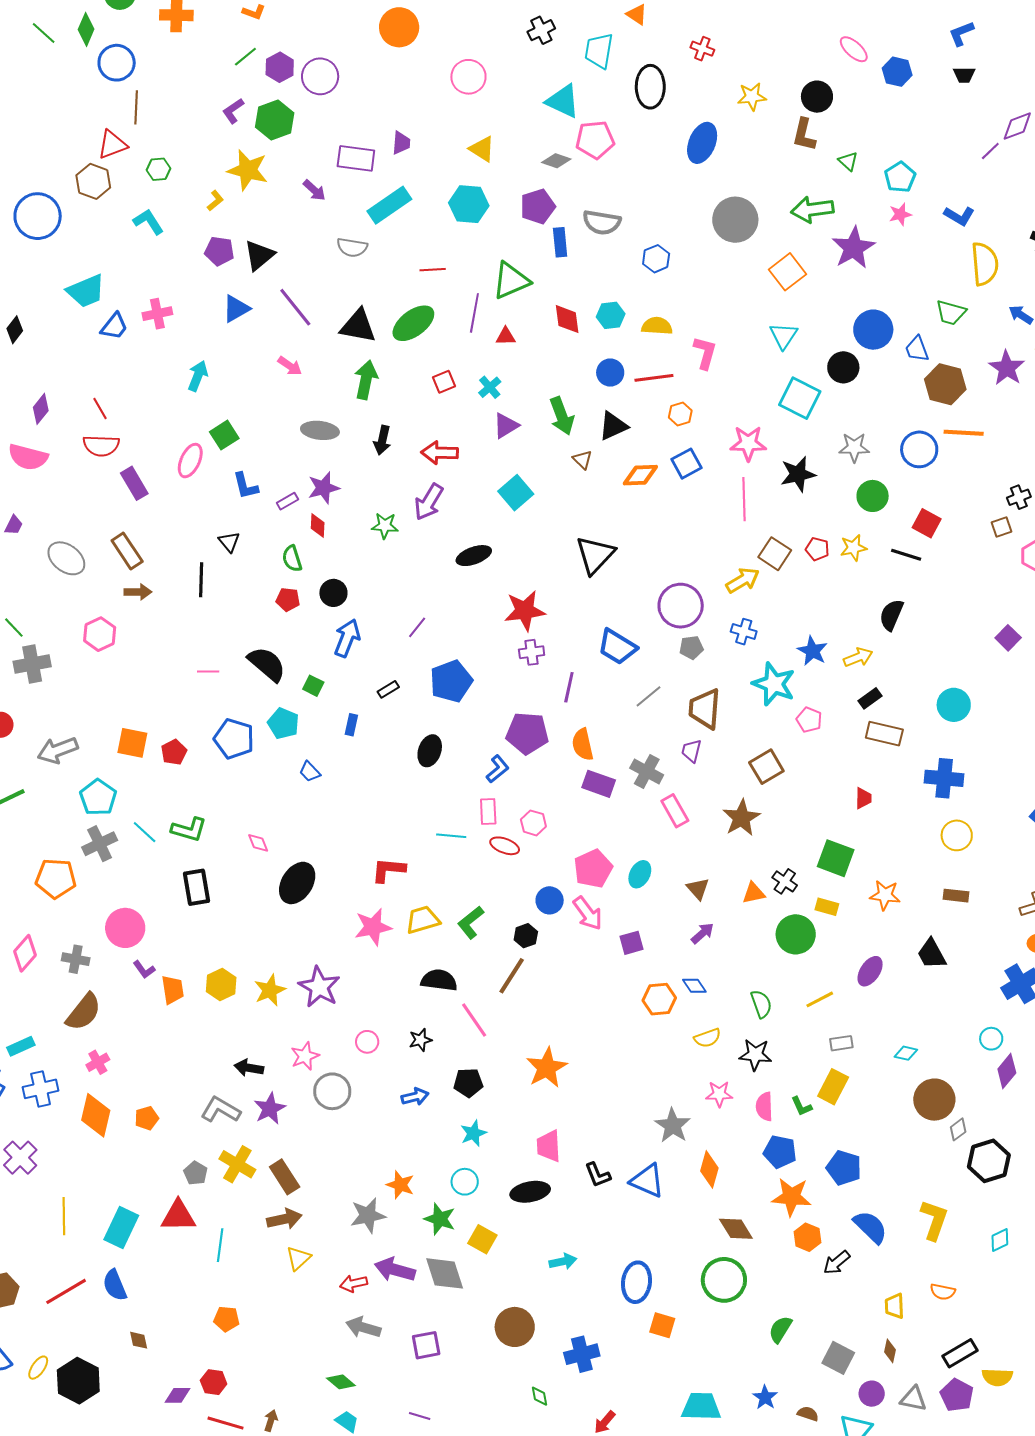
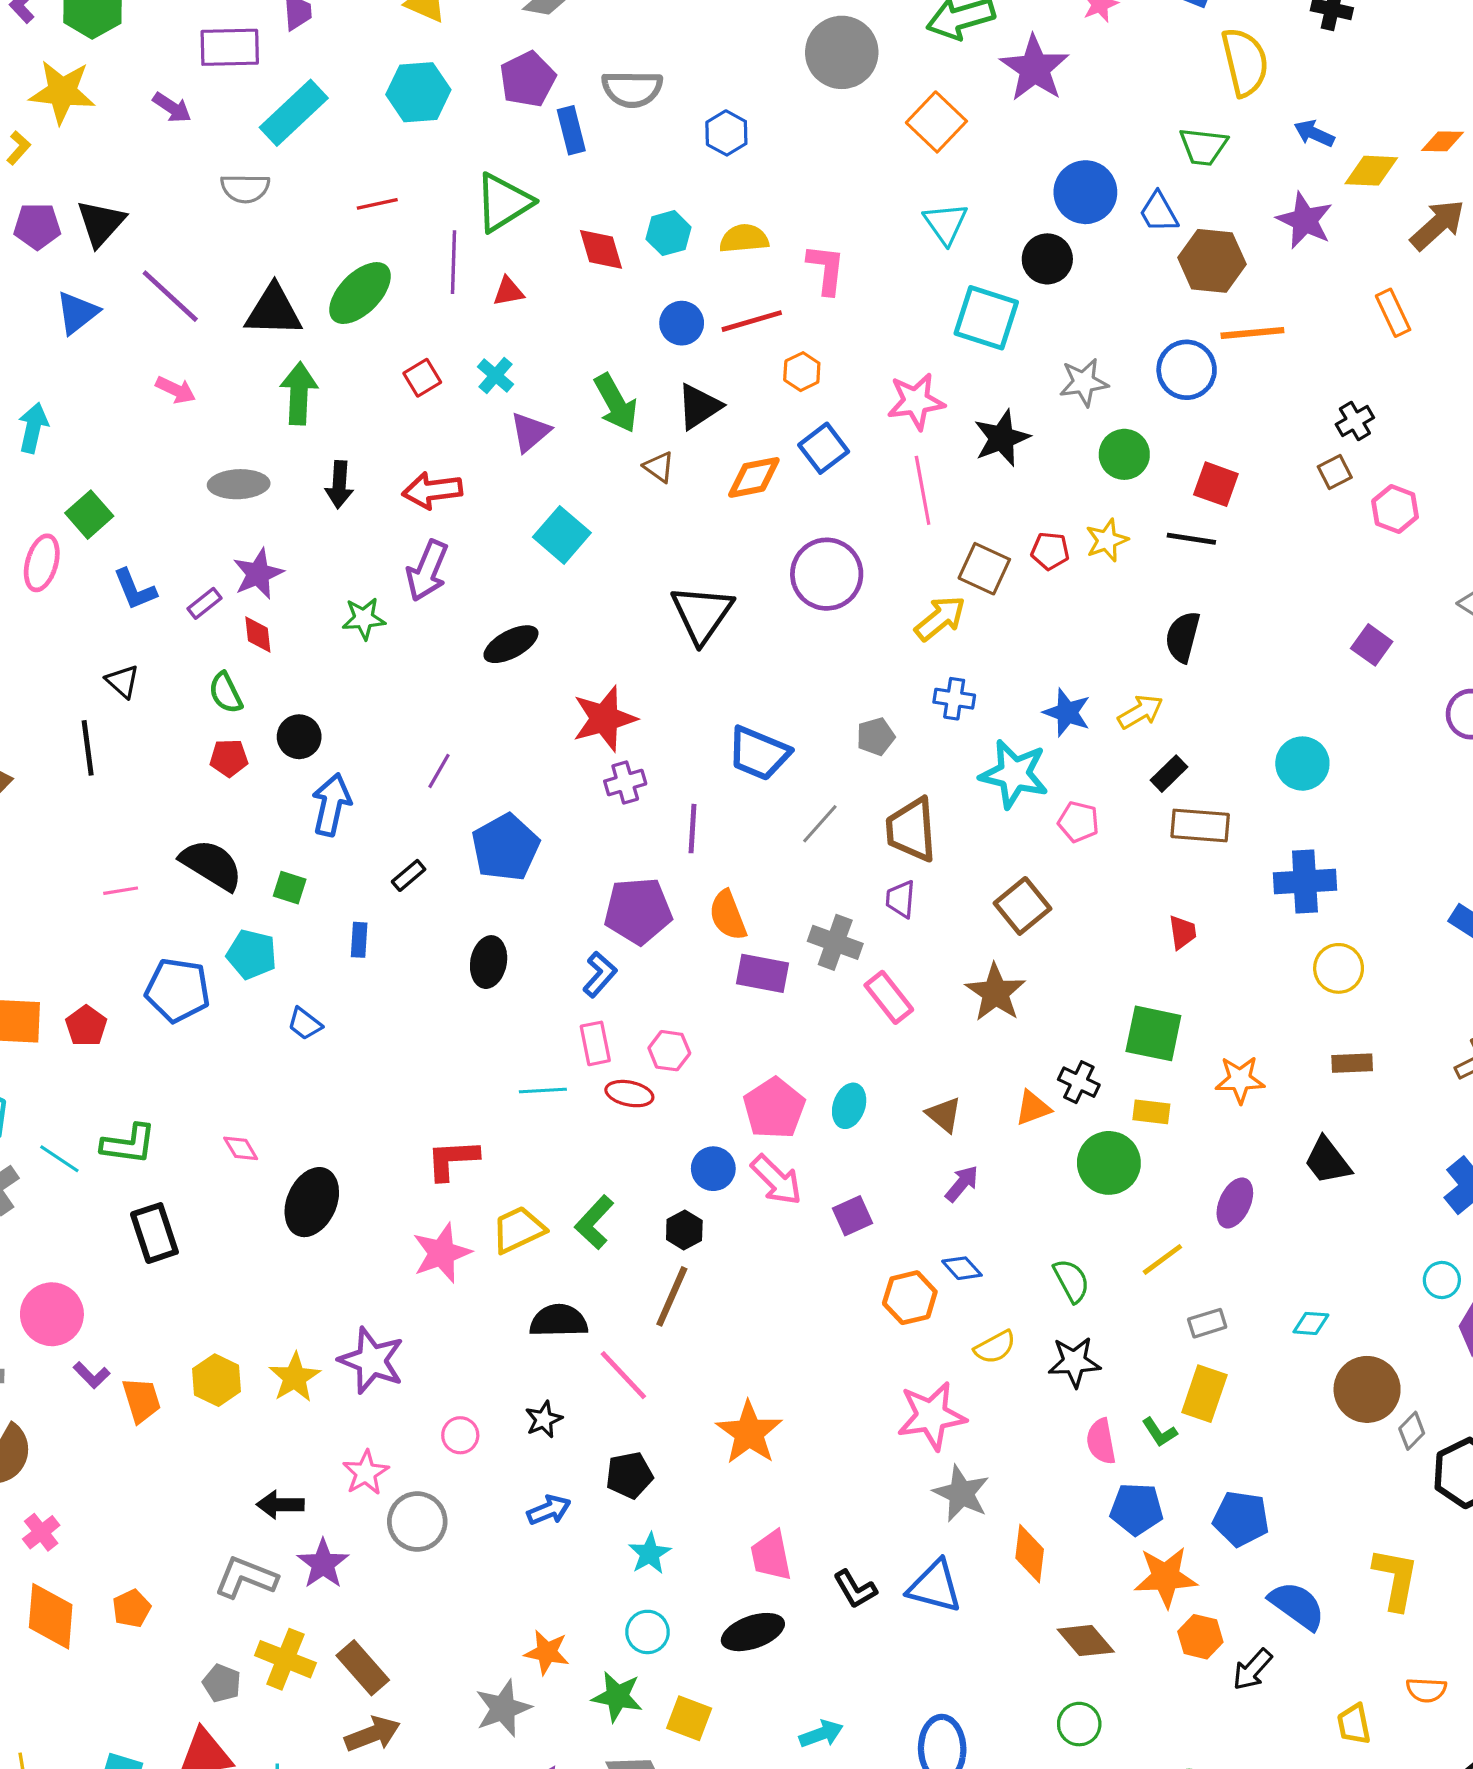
purple circle: (681, 606) -> (827, 574), moved
pink star: (719, 1094) -> (931, 1416), moved, size x1.6
green circle: (724, 1280) -> (1079, 1724), size x0.6

